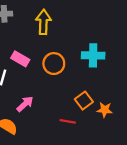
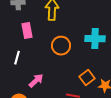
pink rectangle: (20, 59) -> (27, 31), moved, turned 49

